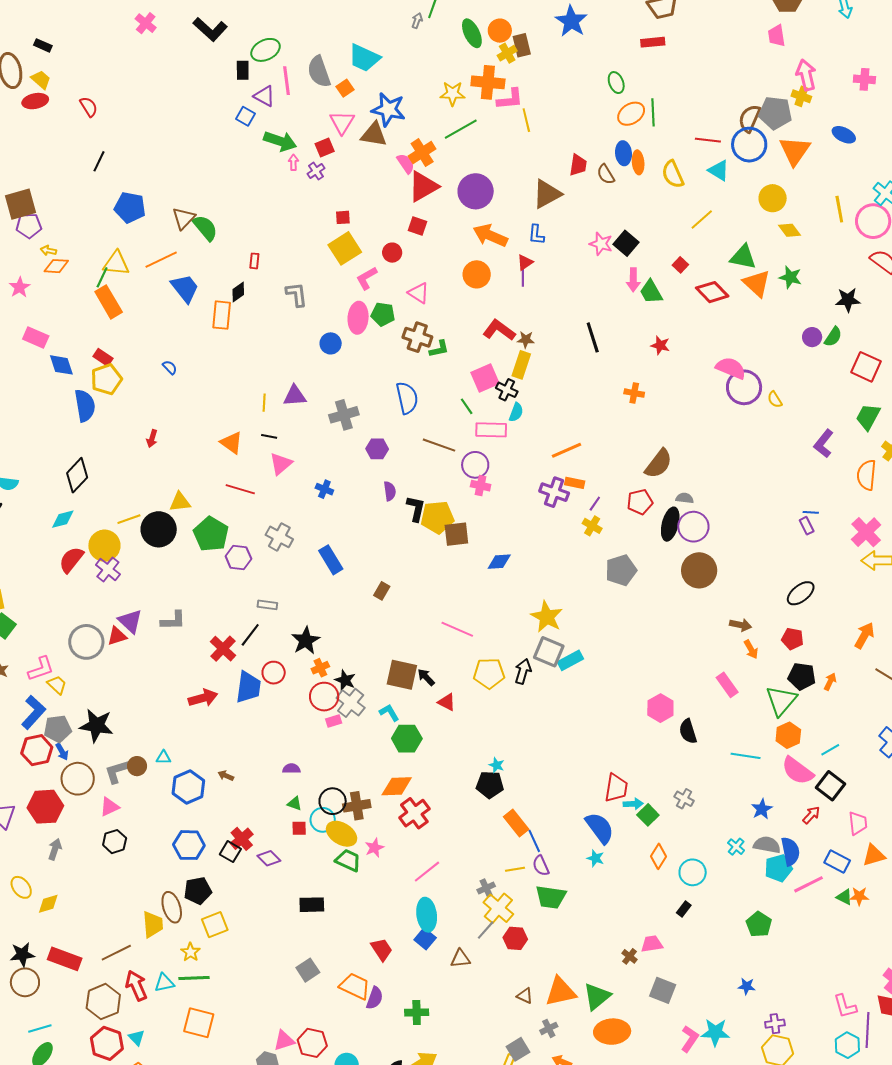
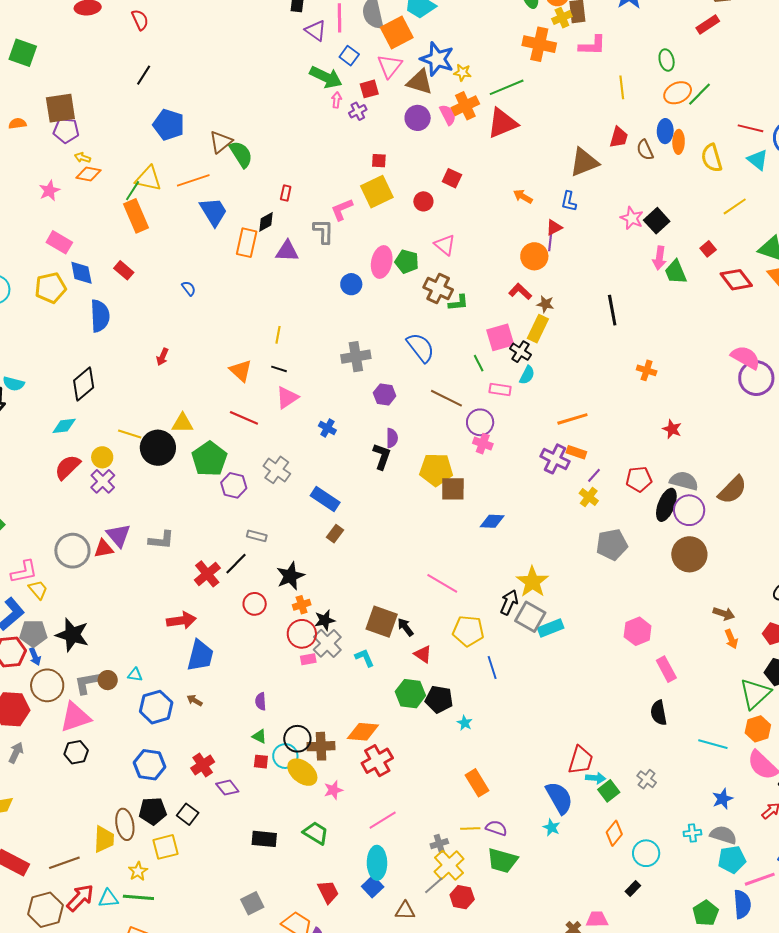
red rectangle: (653, 42) -> (708, 24), turned -35
orange square: (345, 88) -> (397, 32), size x1.8
yellow star: (453, 94) -> (462, 73), moved, size x0.7
pink L-shape: (510, 99) -> (592, 45), moved
green line: (653, 112) -> (700, 94), turned 40
blue square: (246, 116) -> (349, 56), moved
yellow line: (526, 120) -> (622, 87), moved
red triangle: (423, 187) -> (502, 123), moved
purple circle: (476, 191) -> (418, 118), moved, size x0.7
orange arrow: (490, 236) -> (523, 197), size x0.6
orange circle: (477, 274) -> (534, 256), moved
pink L-shape: (367, 278) -> (342, 209), moved
red L-shape: (499, 330) -> (520, 292), size x0.7
red star: (660, 345) -> (672, 429), moved
yellow pentagon: (106, 379) -> (50, 288), moved
purple triangle: (295, 396) -> (287, 251), moved
blue semicircle: (407, 398) -> (421, 348), turned -32
pink rectangle: (491, 430) -> (500, 389), size x0.7
brown semicircle: (659, 464) -> (732, 490), moved
gray semicircle: (685, 498) -> (684, 481), size x1.6
black L-shape: (416, 509) -> (382, 456), moved
yellow line: (129, 519) -> (130, 434), turned 30
yellow circle: (104, 546) -> (102, 457), size x0.7
blue rectangle: (331, 560) -> (325, 499), turned -32
brown rectangle: (382, 591) -> (335, 534), moved
black arrow: (523, 671) -> (509, 602), moved
black star: (345, 680) -> (325, 620), turned 30
pink rectangle: (727, 685) -> (666, 669), moved
blue trapezoid: (248, 687) -> (200, 656), moved
pink hexagon: (660, 708) -> (638, 631), moved
green hexagon: (407, 739) -> (410, 694), moved
purple semicircle: (291, 769) -> (261, 701), turned -102
black pentagon: (490, 785) -> (439, 699), moved
pink triangle: (109, 807) -> (75, 717), size x1.6
blue line: (534, 841) -> (492, 667), moved
cyan cross: (736, 847) -> (692, 833), turned 36
blue semicircle: (790, 851) -> (742, 904), moved
black square: (230, 852) -> (188, 814), moved
green trapezoid: (348, 860) -> (316, 833), moved
purple semicircle: (541, 866) -> (496, 828), turned 125
red arrow: (136, 986) -> (80, 898), turned 60

